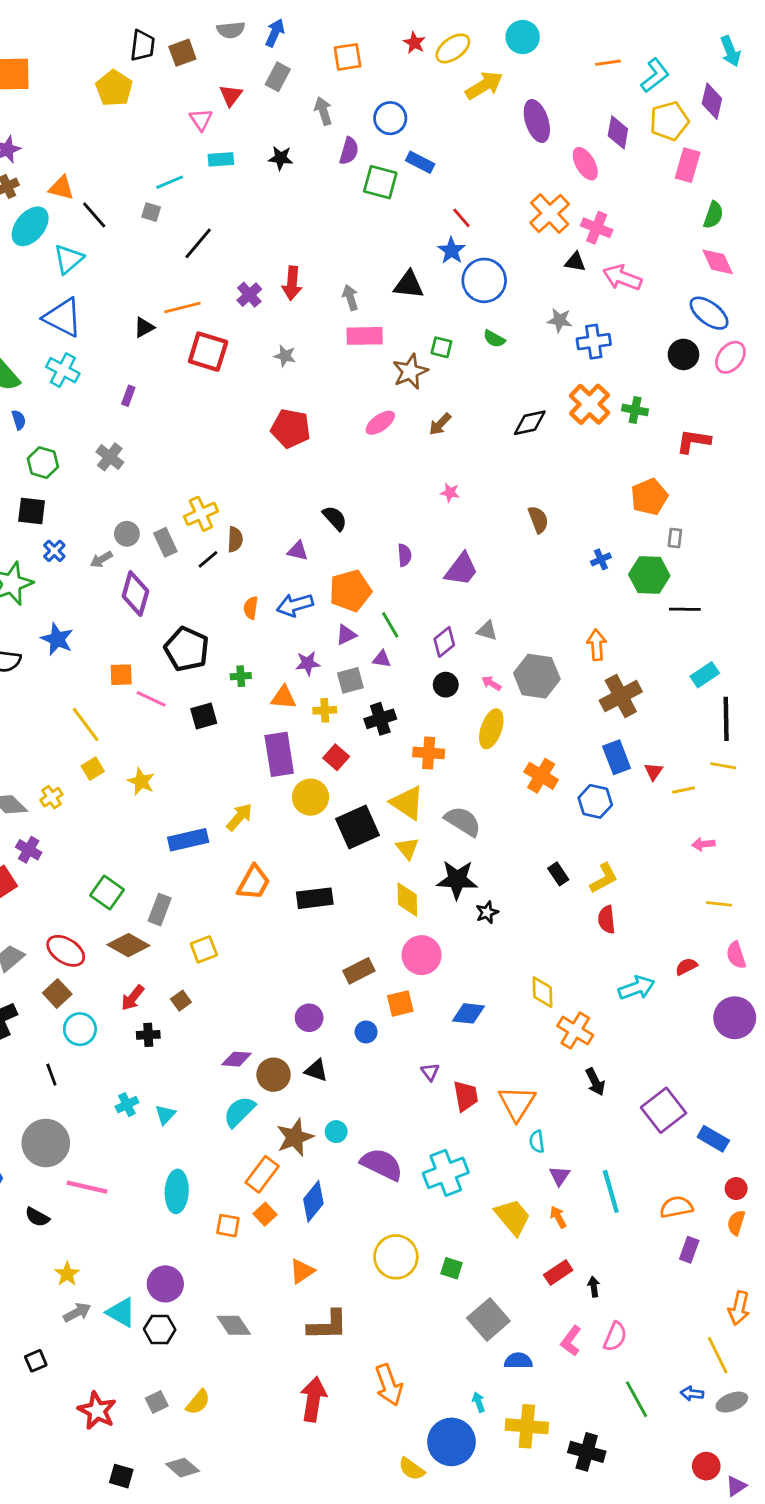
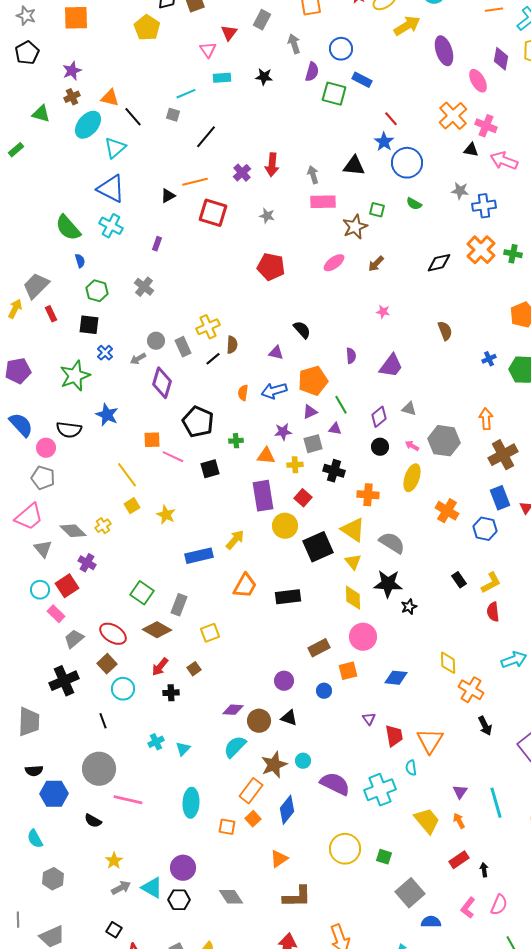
black cross: (380, 719) -> (334, 471), turned 35
cyan semicircle: (537, 1142) -> (411, 768), moved
black square: (36, 1361) -> (114, 930), moved, turned -35

